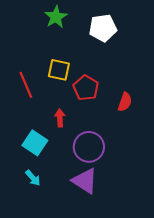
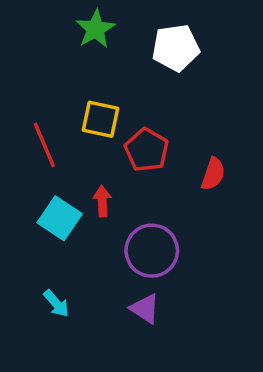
cyan square: (35, 143) -> (60, 218), moved
purple triangle: (85, 181) -> (145, 309), size x0.7

